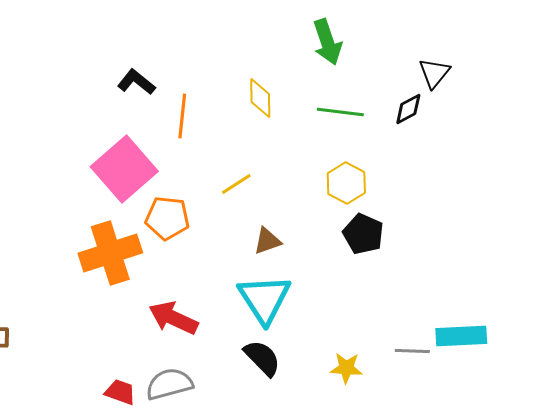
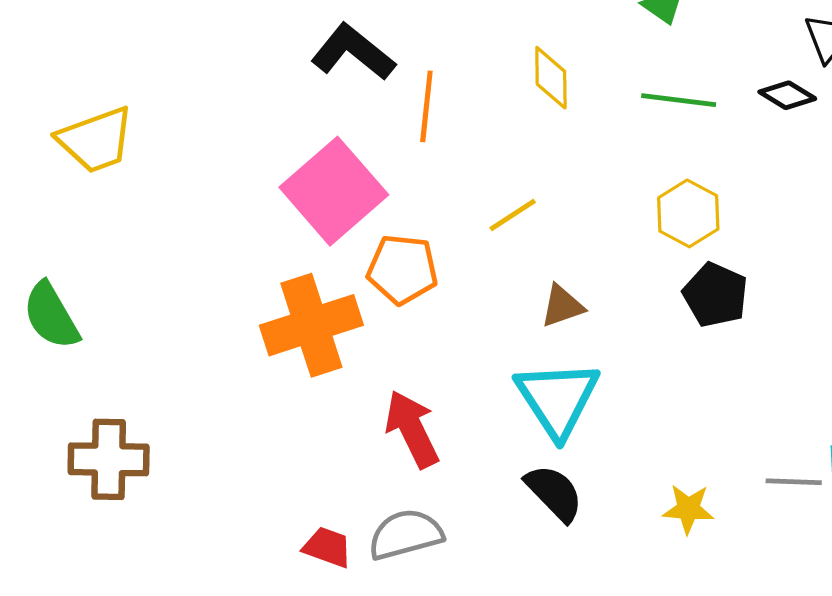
black L-shape: (136, 82) -> (353, 52), size x1.4
black diamond: (408, 109) -> (787, 95), turned 60
red arrow: (173, 318) -> (412, 429), turned 39

